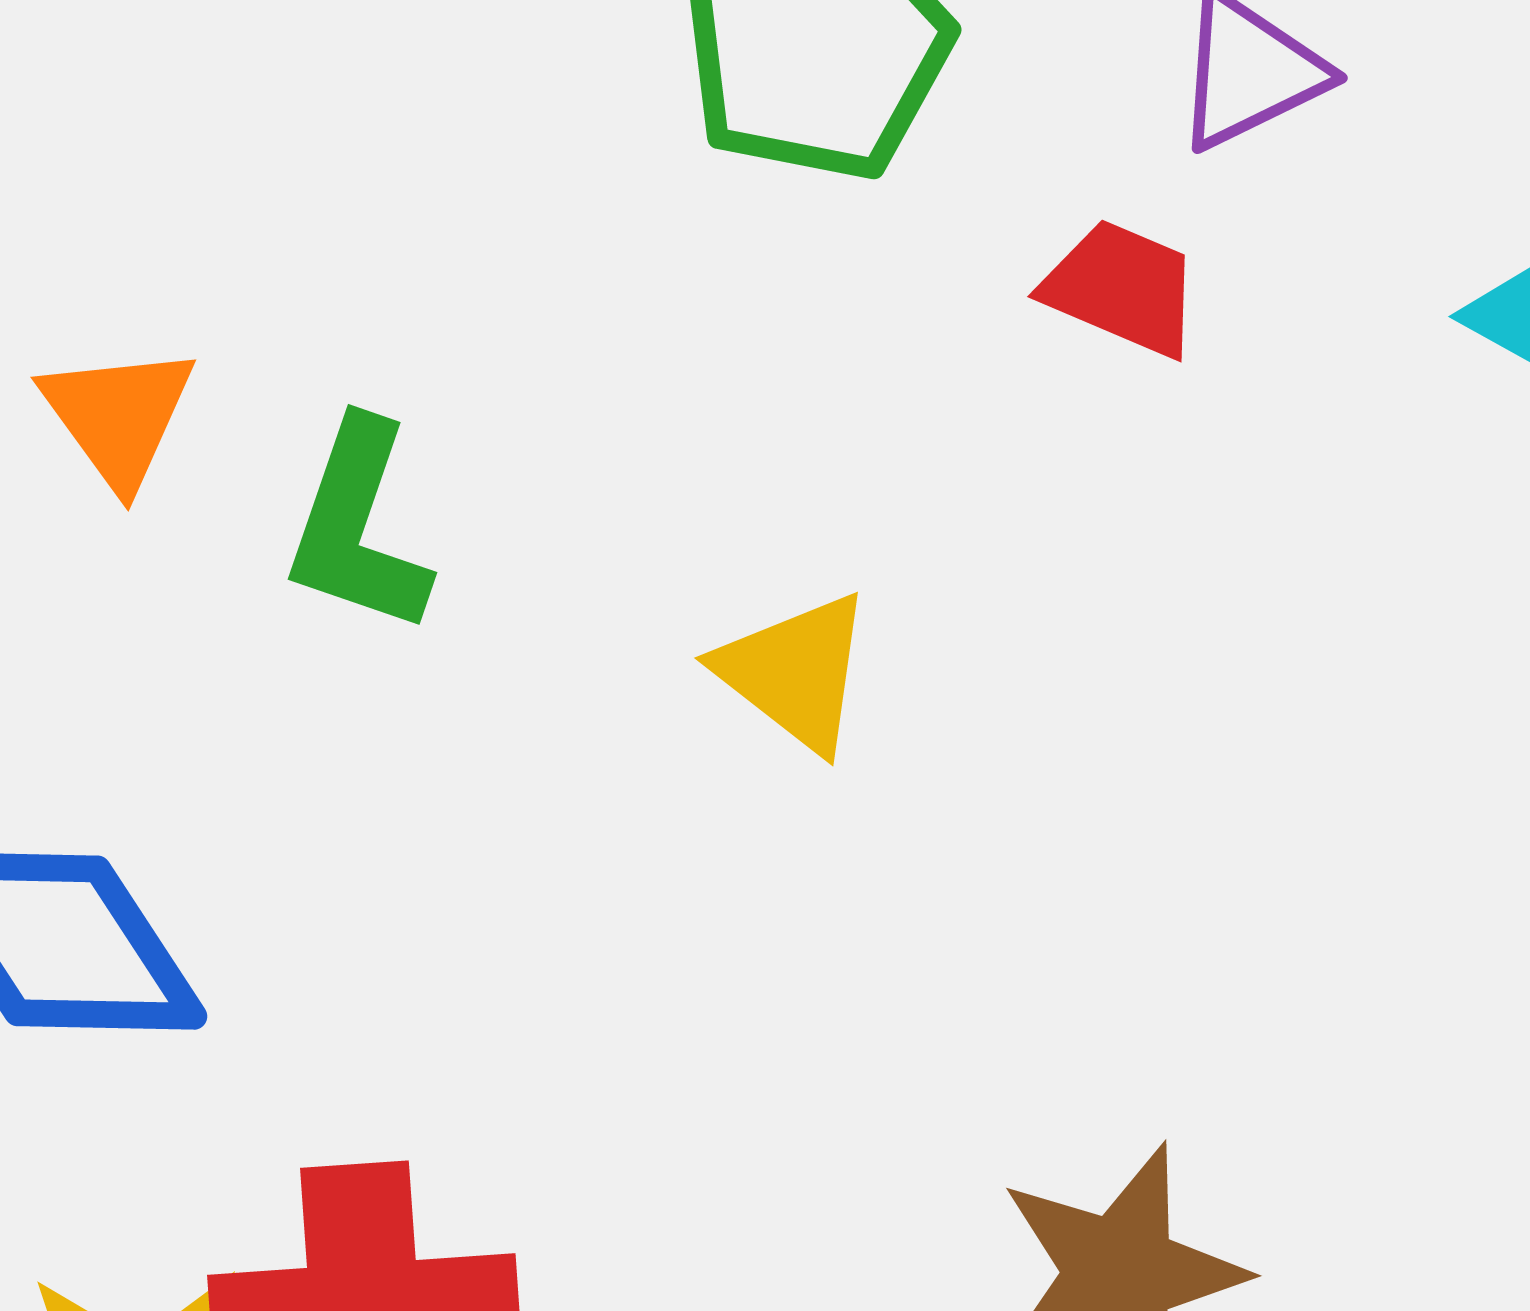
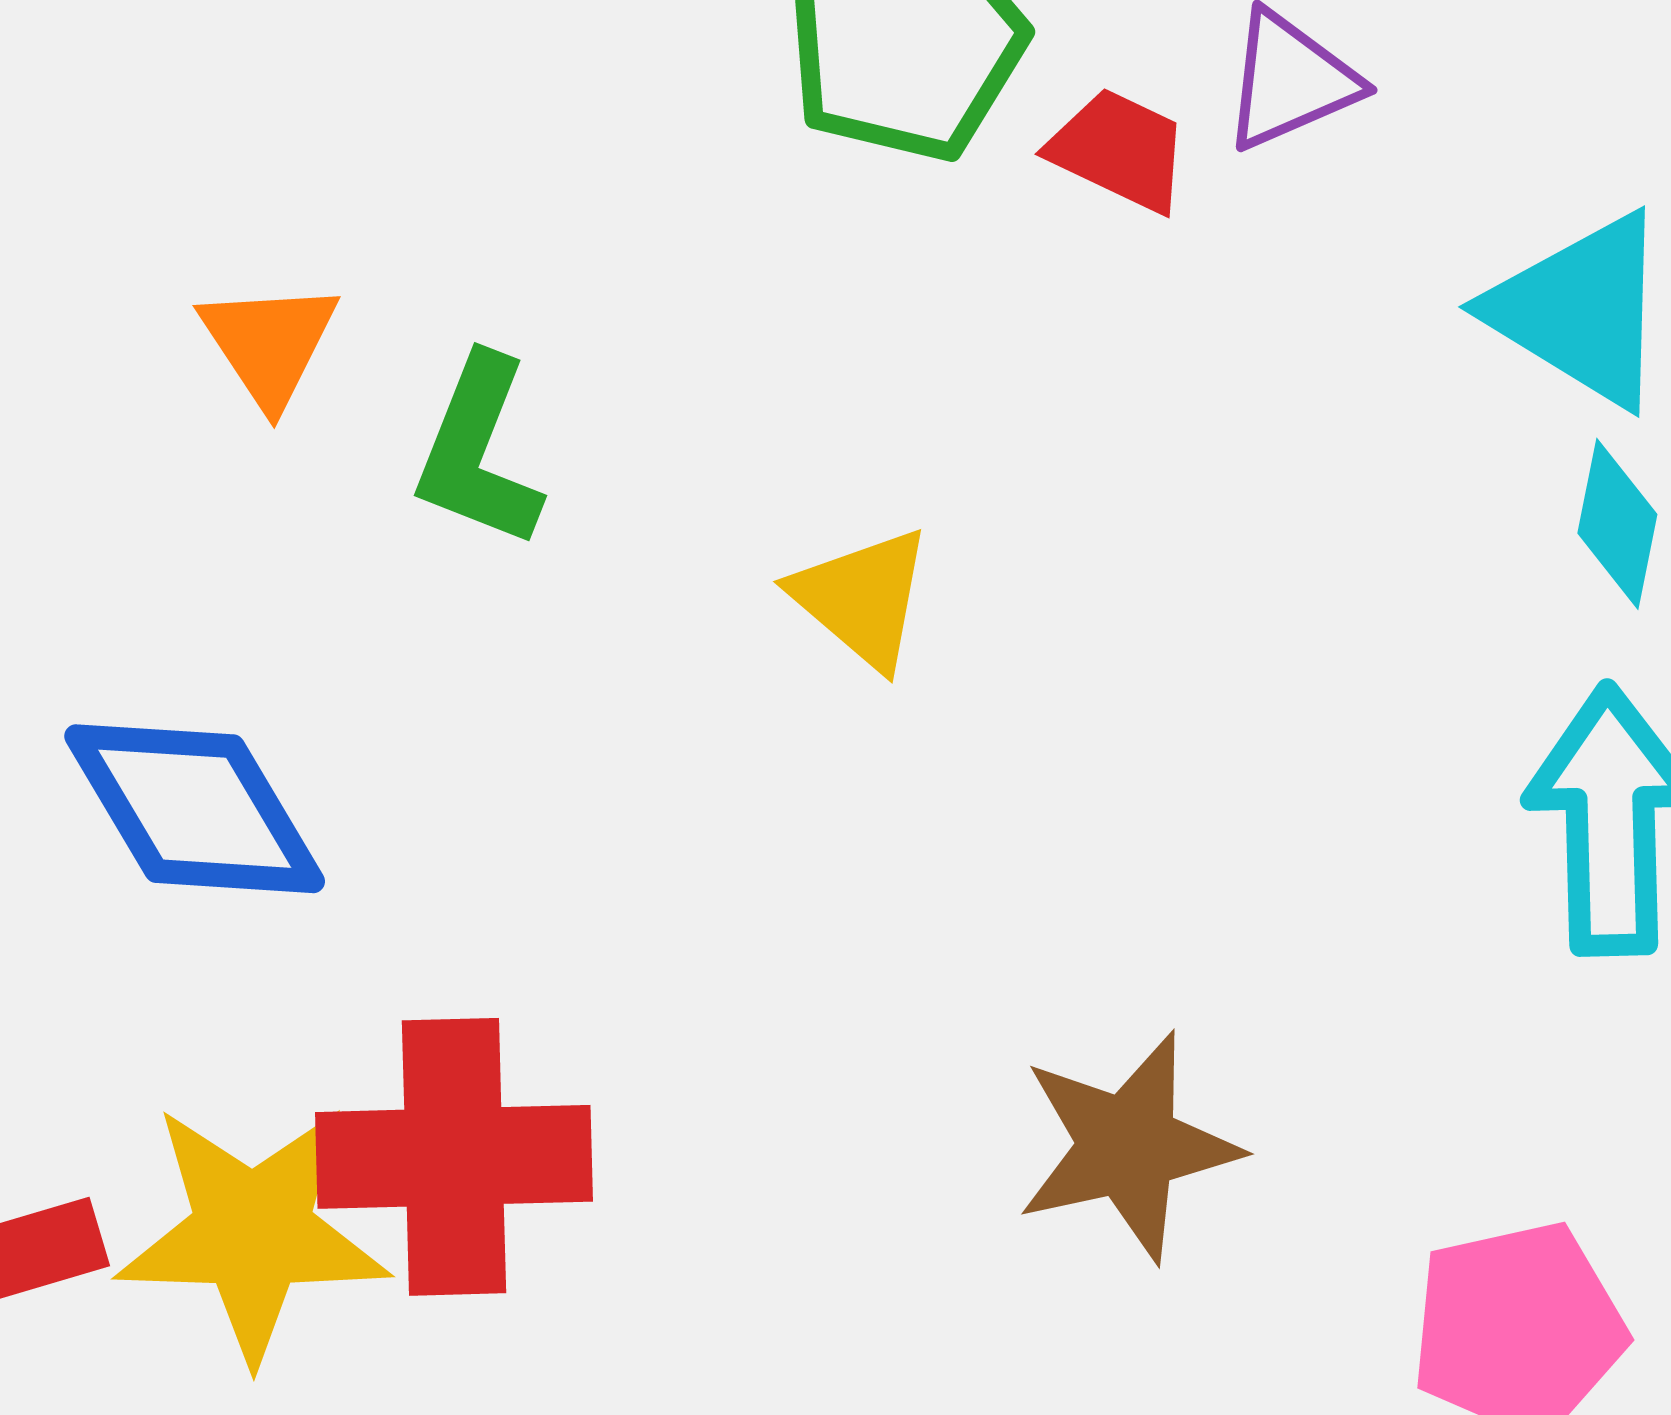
red trapezoid: (1122, 288) -> (1119, 150), moved

